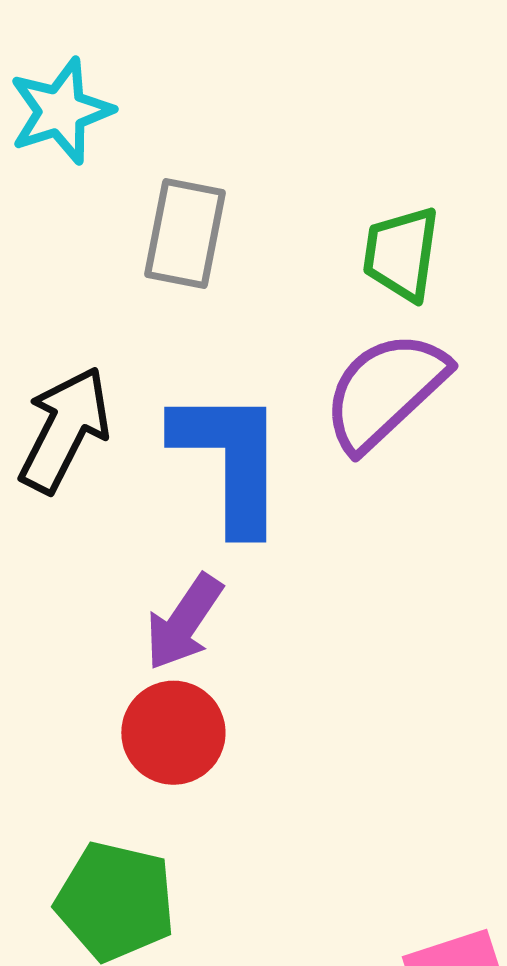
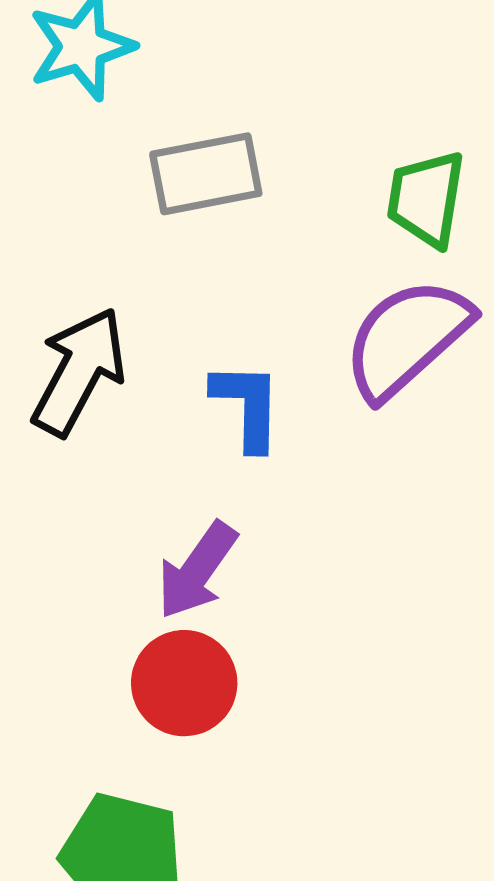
gray rectangle: (185, 233) -> (206, 174), turned 67
blue L-shape: (230, 460) -> (247, 406), size x0.6

